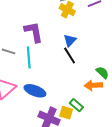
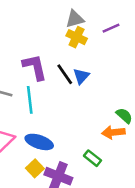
black line: (70, 56) -> (65, 74), moved
yellow square: (66, 113) -> (35, 168), moved, turned 32

